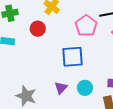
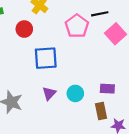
blue square: (73, 57) -> (46, 58), moved

